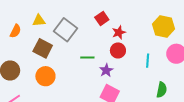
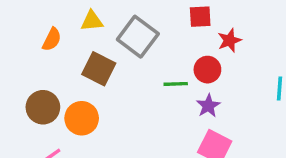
red square: (102, 18) -> (200, 17), turned 32
red circle: (118, 50) -> (207, 70), moved
orange circle: (45, 76) -> (82, 118), moved

